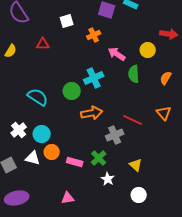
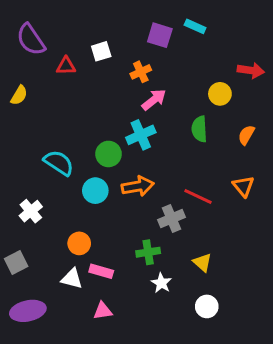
red triangle: (43, 44) -> (66, 66), moved
pink arrow: (117, 54) -> (154, 100), moved, turned 108
cyan circle: (42, 134) -> (95, 191), moved
white triangle: (33, 158) -> (72, 279), moved
green cross: (99, 158) -> (148, 252), turned 35
pink rectangle: (75, 162) -> (101, 271), moved

